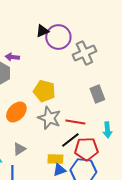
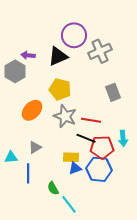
black triangle: (42, 31) -> (58, 56), moved, size x1.5
cyan arrow: (107, 130) -> (123, 138), moved
black line: (70, 140) -> (86, 138), turned 60

